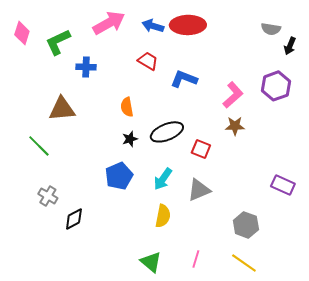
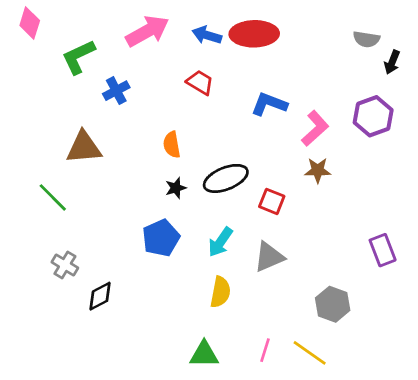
pink diamond: (22, 33) -> (30, 23), moved
blue cross: (86, 67) -> (116, 91), turned -30
blue L-shape: (184, 79) -> (269, 104), moved
purple rectangle: (283, 185) -> (383, 250), turned 45
green triangle: (151, 262) -> (204, 354), turned -40
yellow line: (244, 263) -> (310, 353), moved

